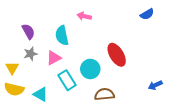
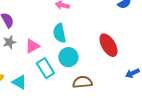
cyan semicircle: (62, 36) -> (59, 33), moved
red ellipse: (117, 55) -> (108, 45), moved

